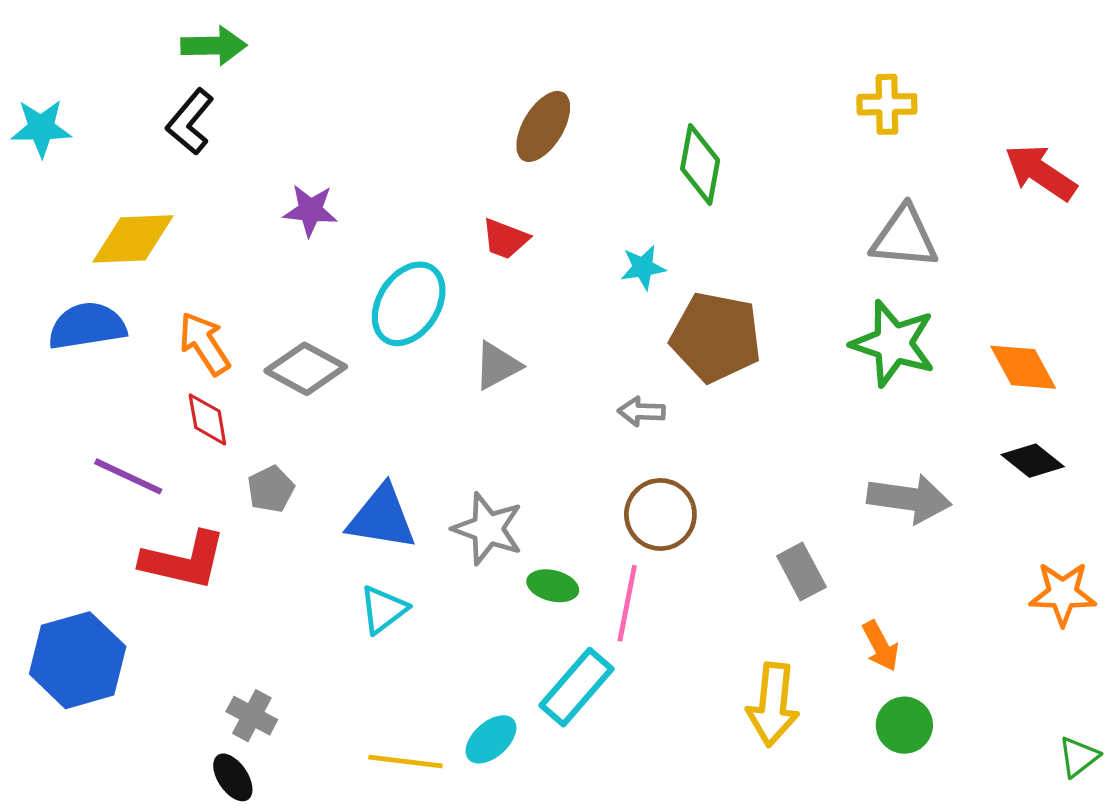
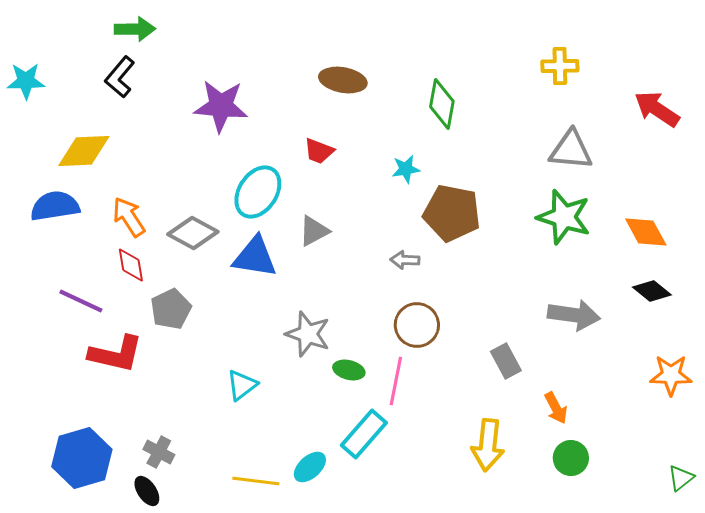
brown ellipse: (543, 126) -> (343, 80), turned 69
purple star: (310, 210) -> (221, 106), moved, size x1.6
gray pentagon: (271, 489) -> (171, 309), size x1.4
blue triangle: (382, 518) -> (255, 257), moved
blue hexagon: (78, 660) -> (82, 458), moved

